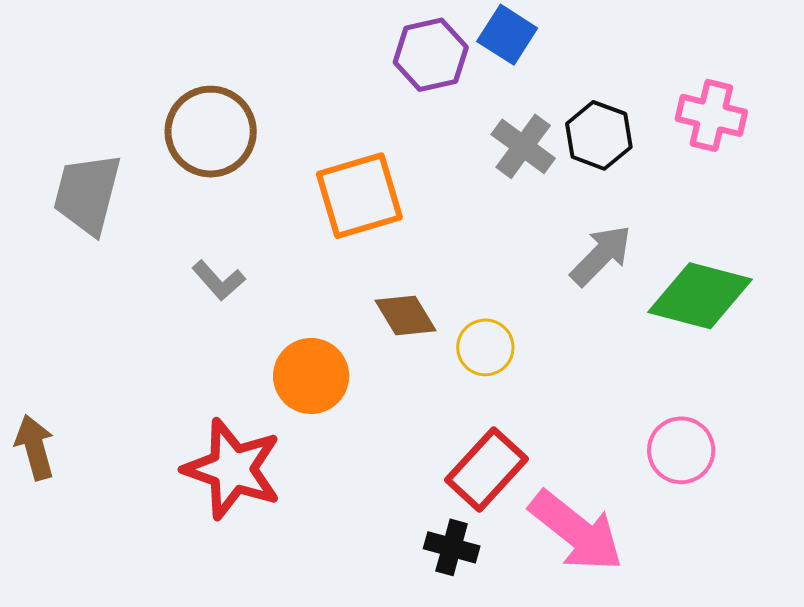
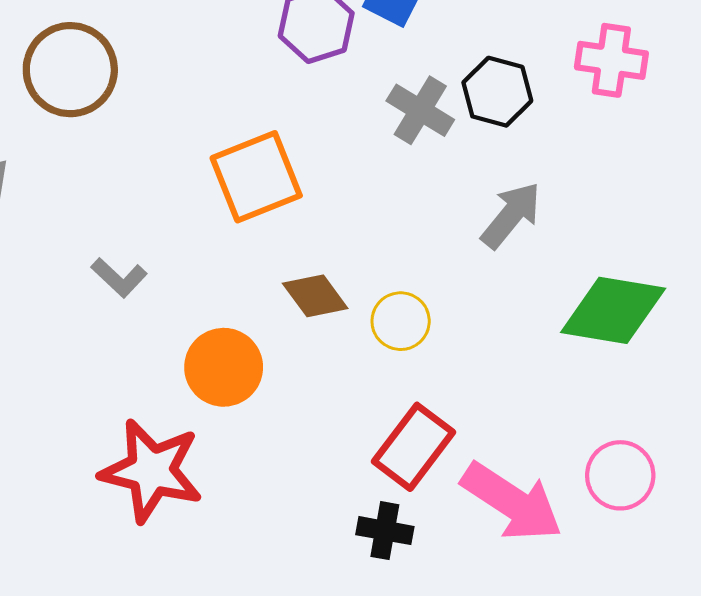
brown circle: (211, 132) -> (70, 70), moved
green diamond: (700, 296) -> (613, 310), moved
pink circle: (681, 450) -> (620, 475), moved

